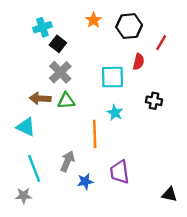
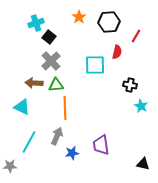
cyan star: (115, 113) -> (141, 106), moved
orange line: (95, 134) -> (65, 108), moved
cyan line: (34, 168) -> (29, 142), turned 50
gray star: (24, 196) -> (10, 166), moved

